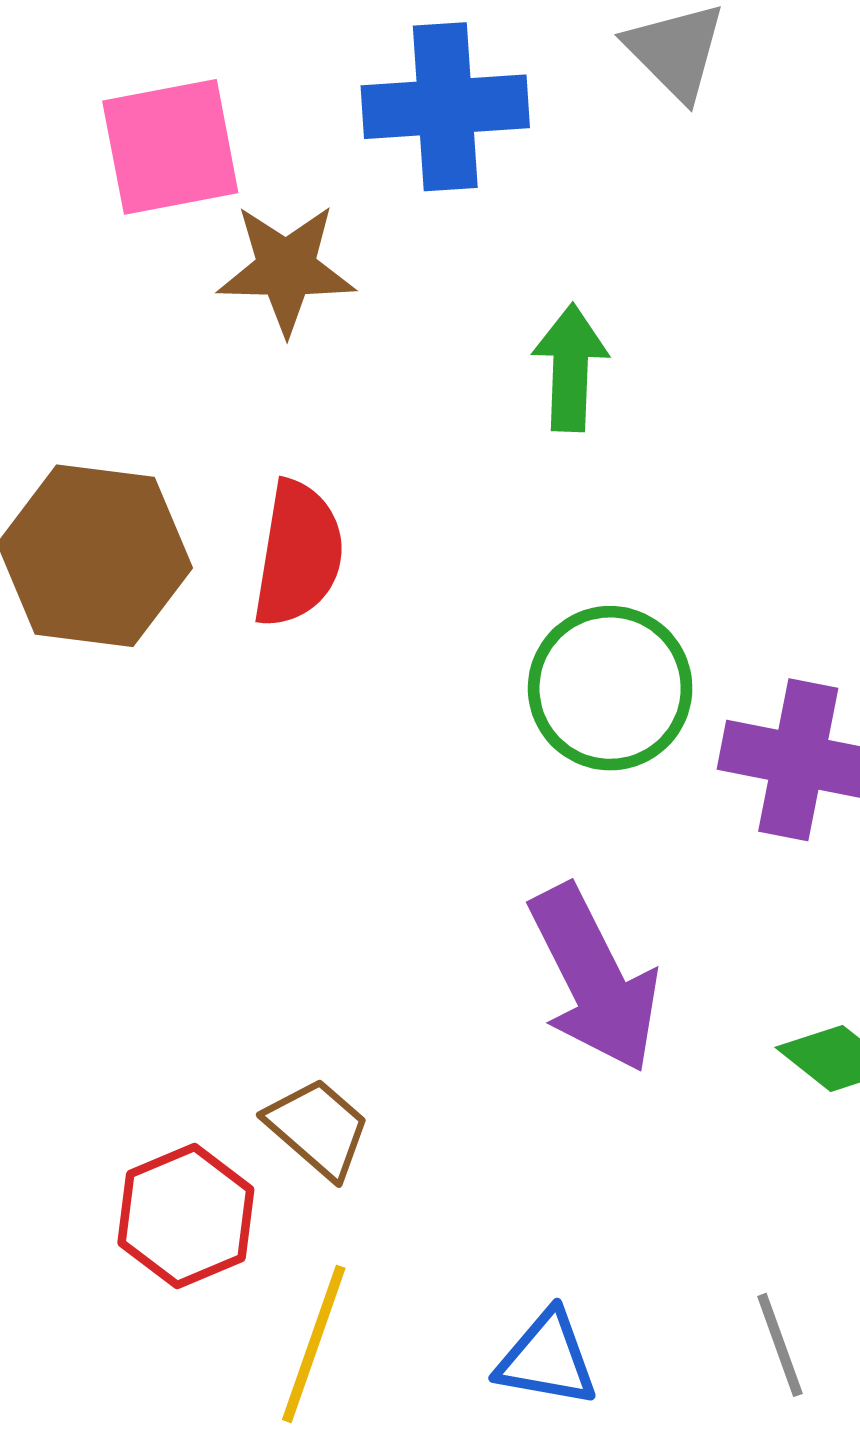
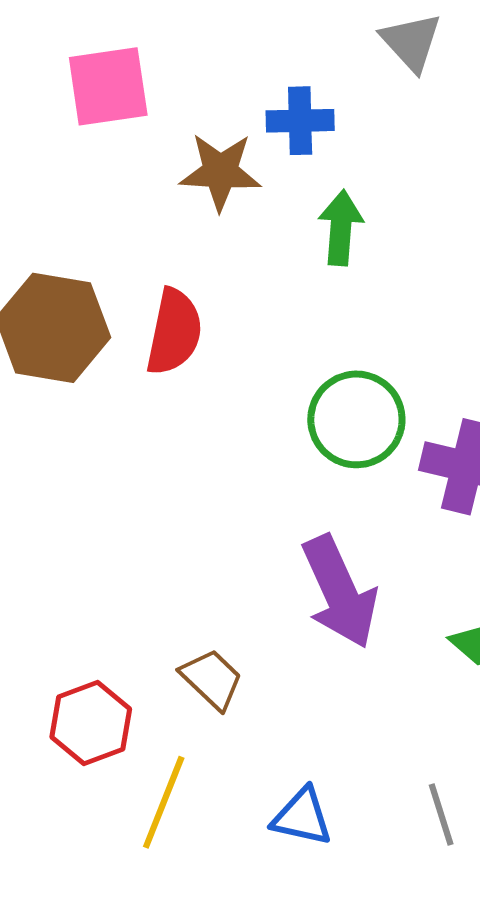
blue cross: (445, 107) -> (300, 121), moved, size x0.7
brown star: (286, 269) -> (220, 172), moved
brown trapezoid: (318, 1128) -> (212, 679), moved

